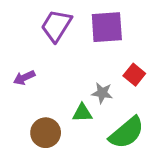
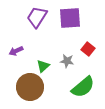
green triangle: (82, 113) -> (43, 66), moved, turned -40
brown circle: (46, 133) -> (30, 87), size x1.4

